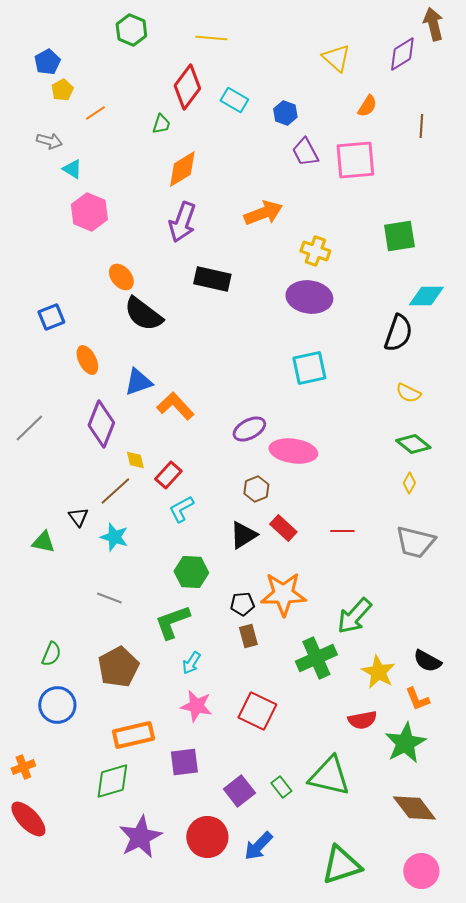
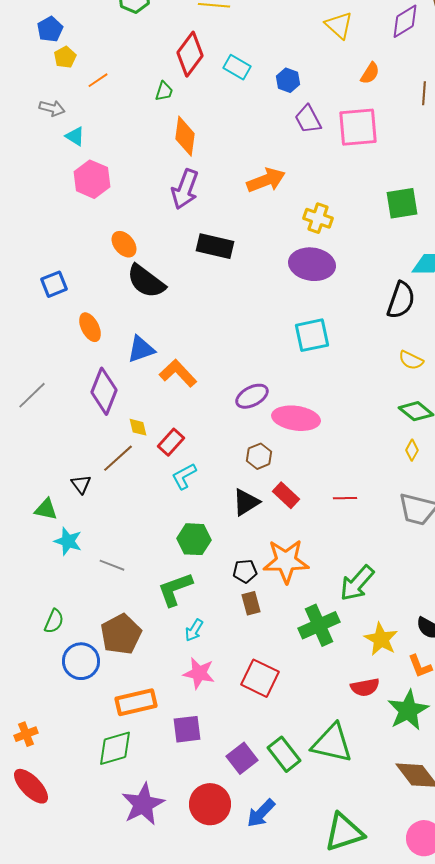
orange diamond: (182, 169) -> (185, 136), turned -51
cyan star: (114, 537) -> (68, 541), moved
blue circle: (57, 705) -> (81, 661), moved
green rectangle: (281, 787) -> (284, 754), size x1.6

